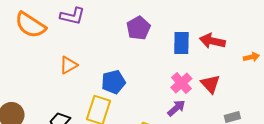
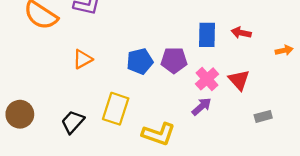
purple pentagon: (138, 28) -> (174, 60), moved, turned 30
red arrow: (212, 41) -> (241, 33), size x0.7
blue pentagon: (113, 82) -> (140, 61), moved

